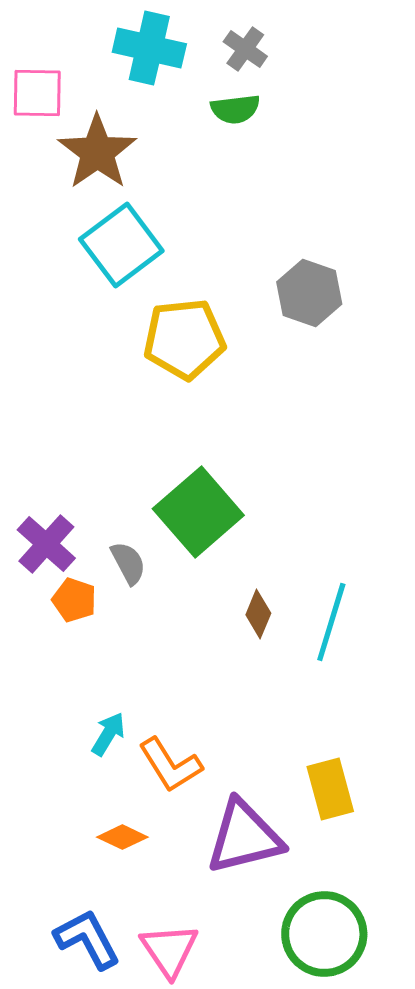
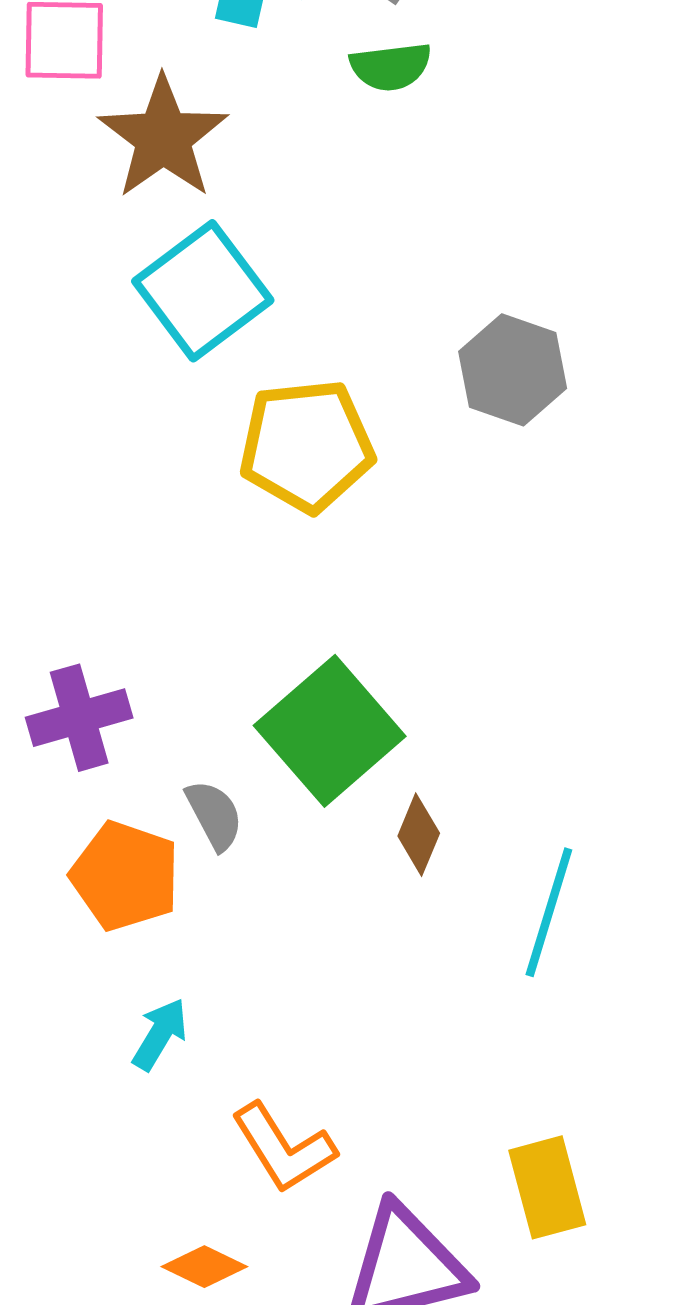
purple cross: (46, 544) -> (79, 718), moved, turned 32
orange pentagon: (74, 600) -> (125, 876), size x1.5
brown diamond: (258, 614) -> (419, 835), moved
cyan arrow: (108, 734) -> (160, 1034), moved

